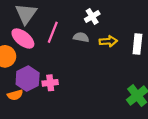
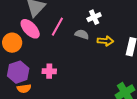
purple hexagon: (28, 79) -> (18, 72), moved
orange semicircle: (15, 95) -> (24, 89), moved

